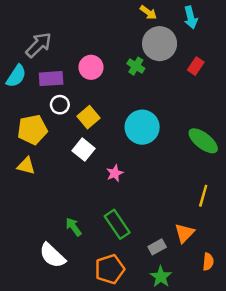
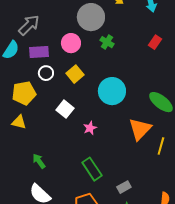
gray circle: (160, 44) -> (91, 17), moved
yellow square: (88, 117) -> (75, 74), moved
green arrow: (74, 227) -> (39, 161), moved
orange triangle: (184, 233) -> (140, 129), moved, size x1.4

